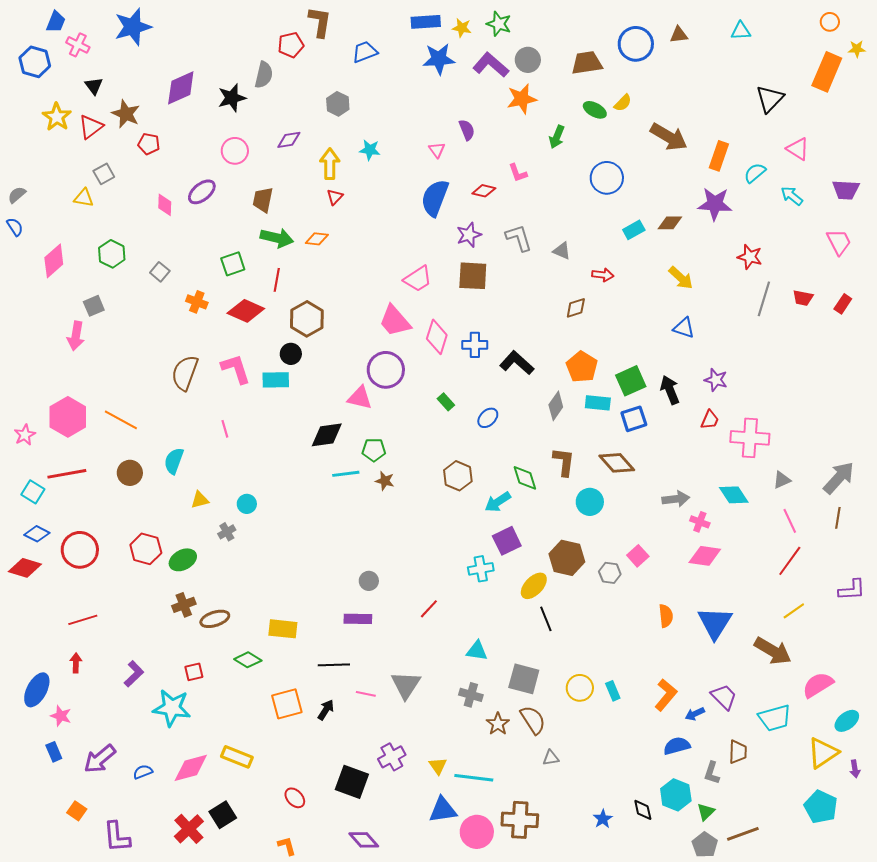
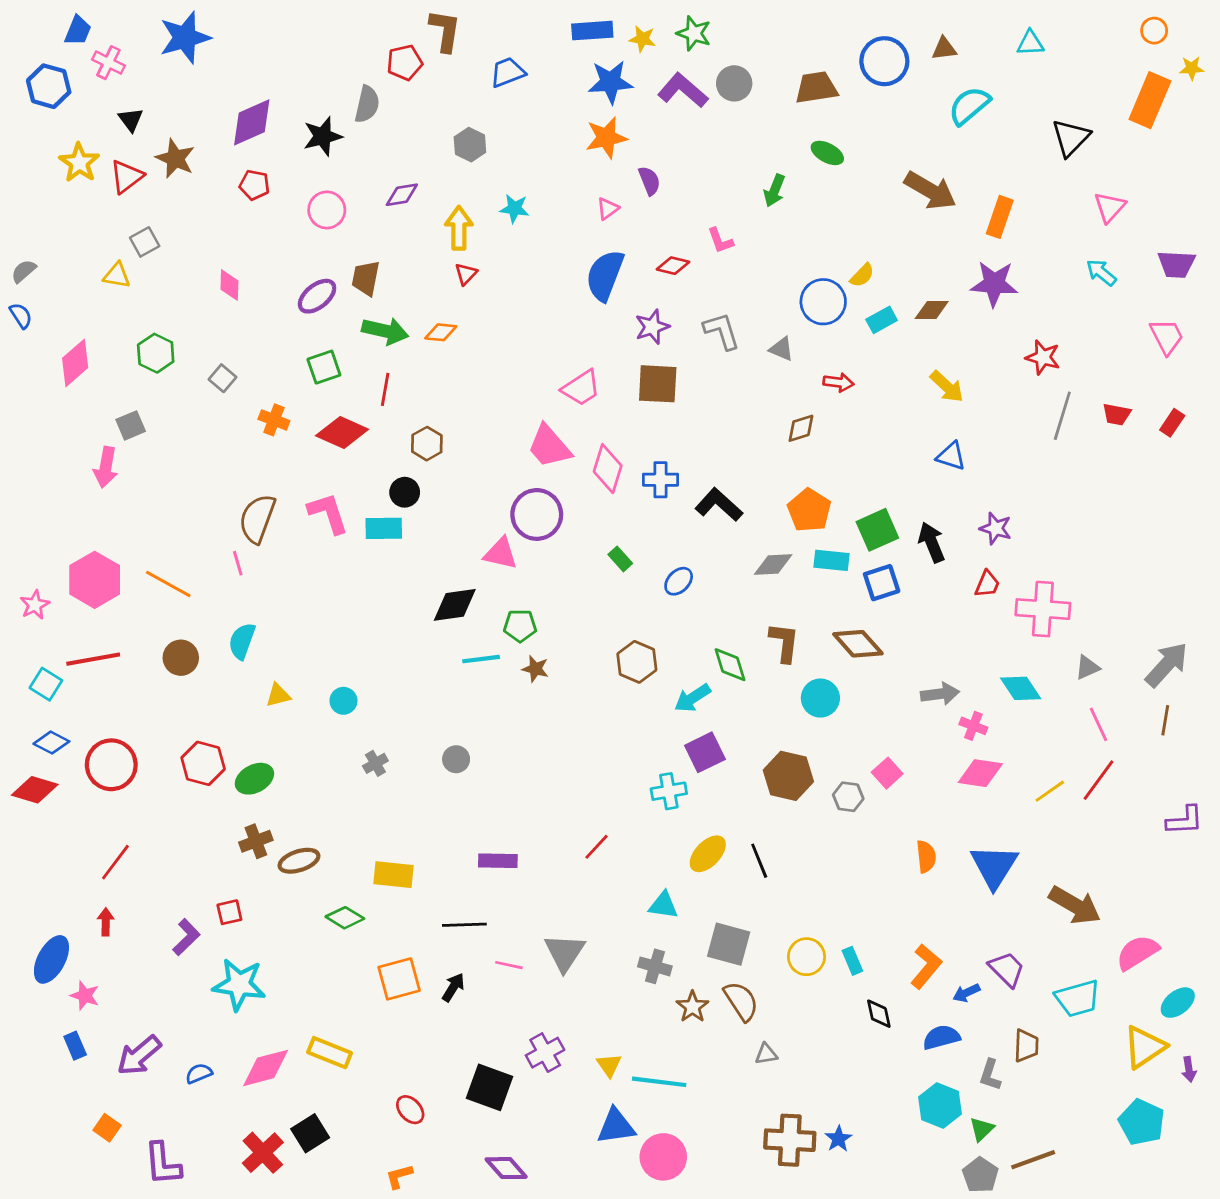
orange star: (522, 99) -> (606, 138), moved
yellow semicircle: (623, 103) -> (862, 275), moved
red pentagon: (149, 144) -> (254, 185), moved
pink triangle: (798, 149) -> (1110, 207), turned 40
pink triangle: (437, 150) -> (608, 209), turned 30
cyan semicircle: (755, 173) -> (969, 106), moved, size x1.4
blue circle: (607, 178) -> (823, 302), moved
purple ellipse: (202, 192) -> (317, 296), moved
brown hexagon: (307, 319) -> (427, 444), size x0.7
gray diamond: (556, 406) -> (773, 565), turned 52
pink line: (225, 429) -> (238, 563), moved
gray cross: (227, 532) -> (375, 763), moved
gray circle: (369, 581) -> (456, 759), moved
yellow ellipse: (534, 586) -> (708, 854), moved
yellow line: (794, 611) -> (1050, 791), moved
red line: (83, 620) -> (115, 862), turned -36
red square: (194, 672) -> (229, 912), moved
black diamond: (643, 810) -> (879, 1014), moved
brown cross: (520, 820) -> (790, 1140), moved
orange L-shape: (287, 846) -> (399, 1176), turned -90

